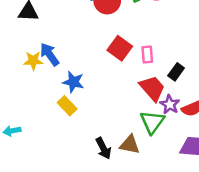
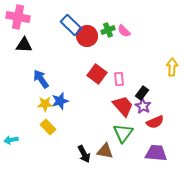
yellow star: (33, 61) -> (45, 104), moved
blue star: (73, 82) -> (60, 101), turned -30
purple star: (170, 105) -> (143, 106), moved
yellow rectangle: (67, 106) -> (48, 127), moved

